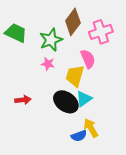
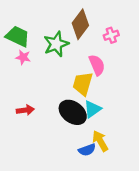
pink cross: (101, 32) -> (111, 35), size x0.6
pink star: (48, 64) -> (23, 57), moved

